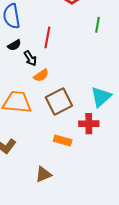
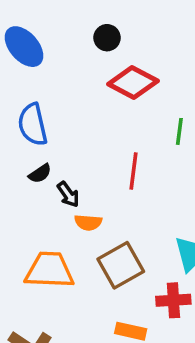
red line: (47, 37) -> (134, 171), moved
orange semicircle: (41, 75) -> (88, 222), turned 42

